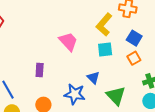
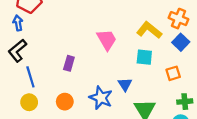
yellow L-shape: (104, 25) -> (149, 30), turned 75
blue square: (134, 38) -> (181, 42), moved

